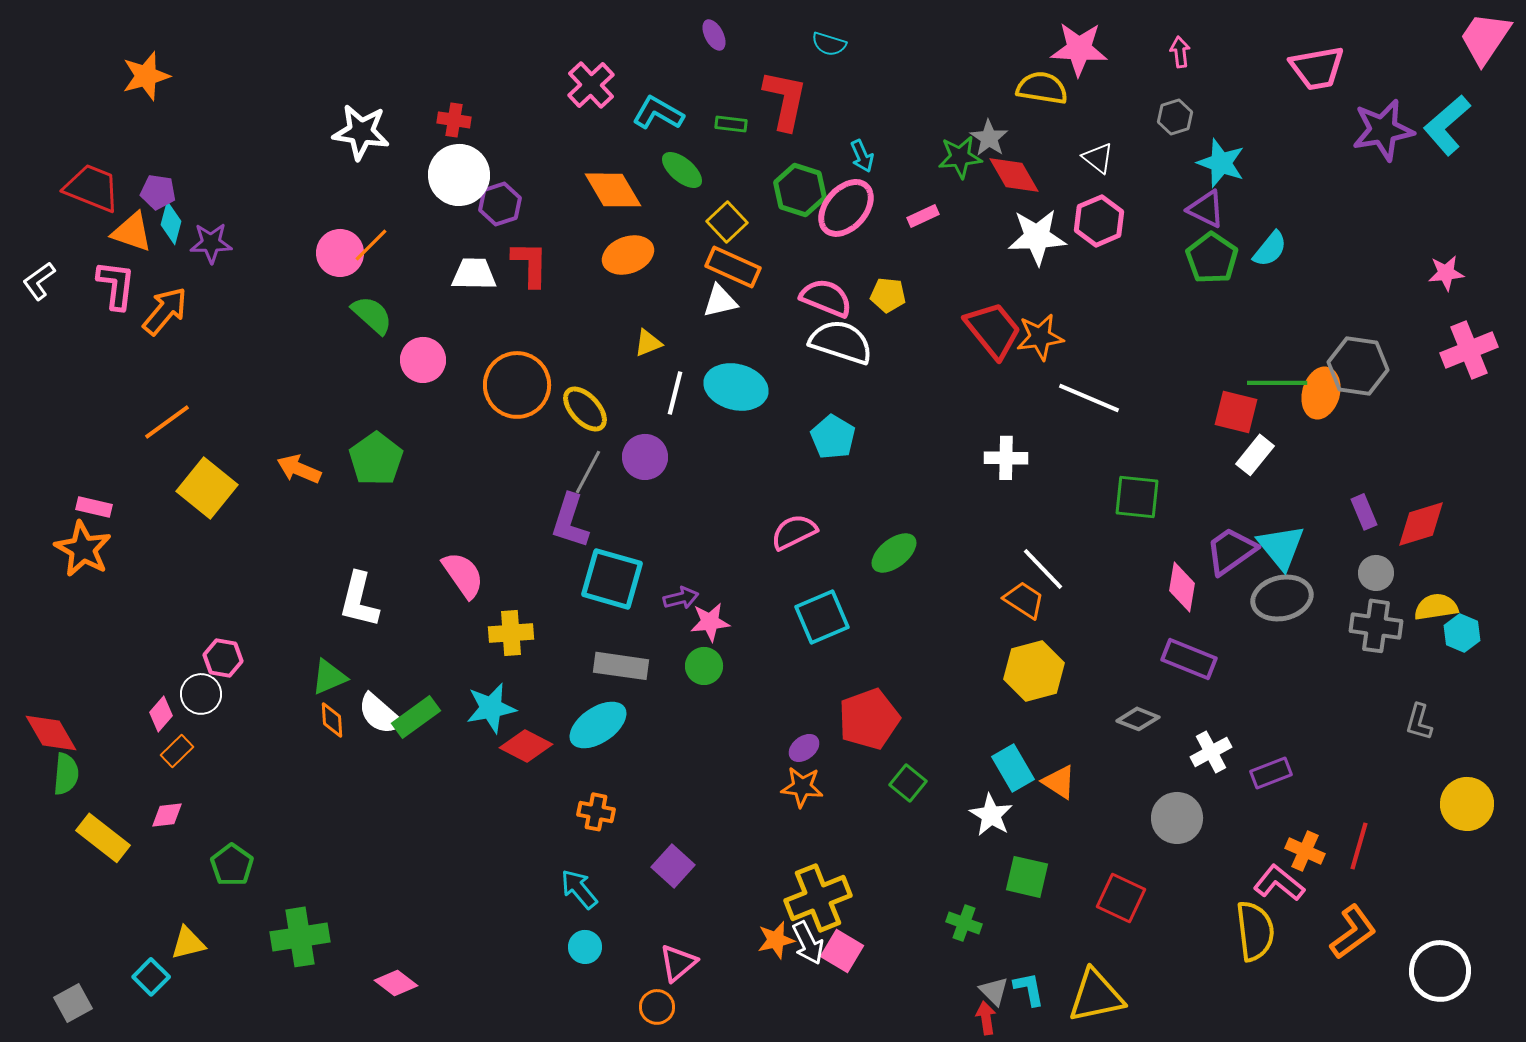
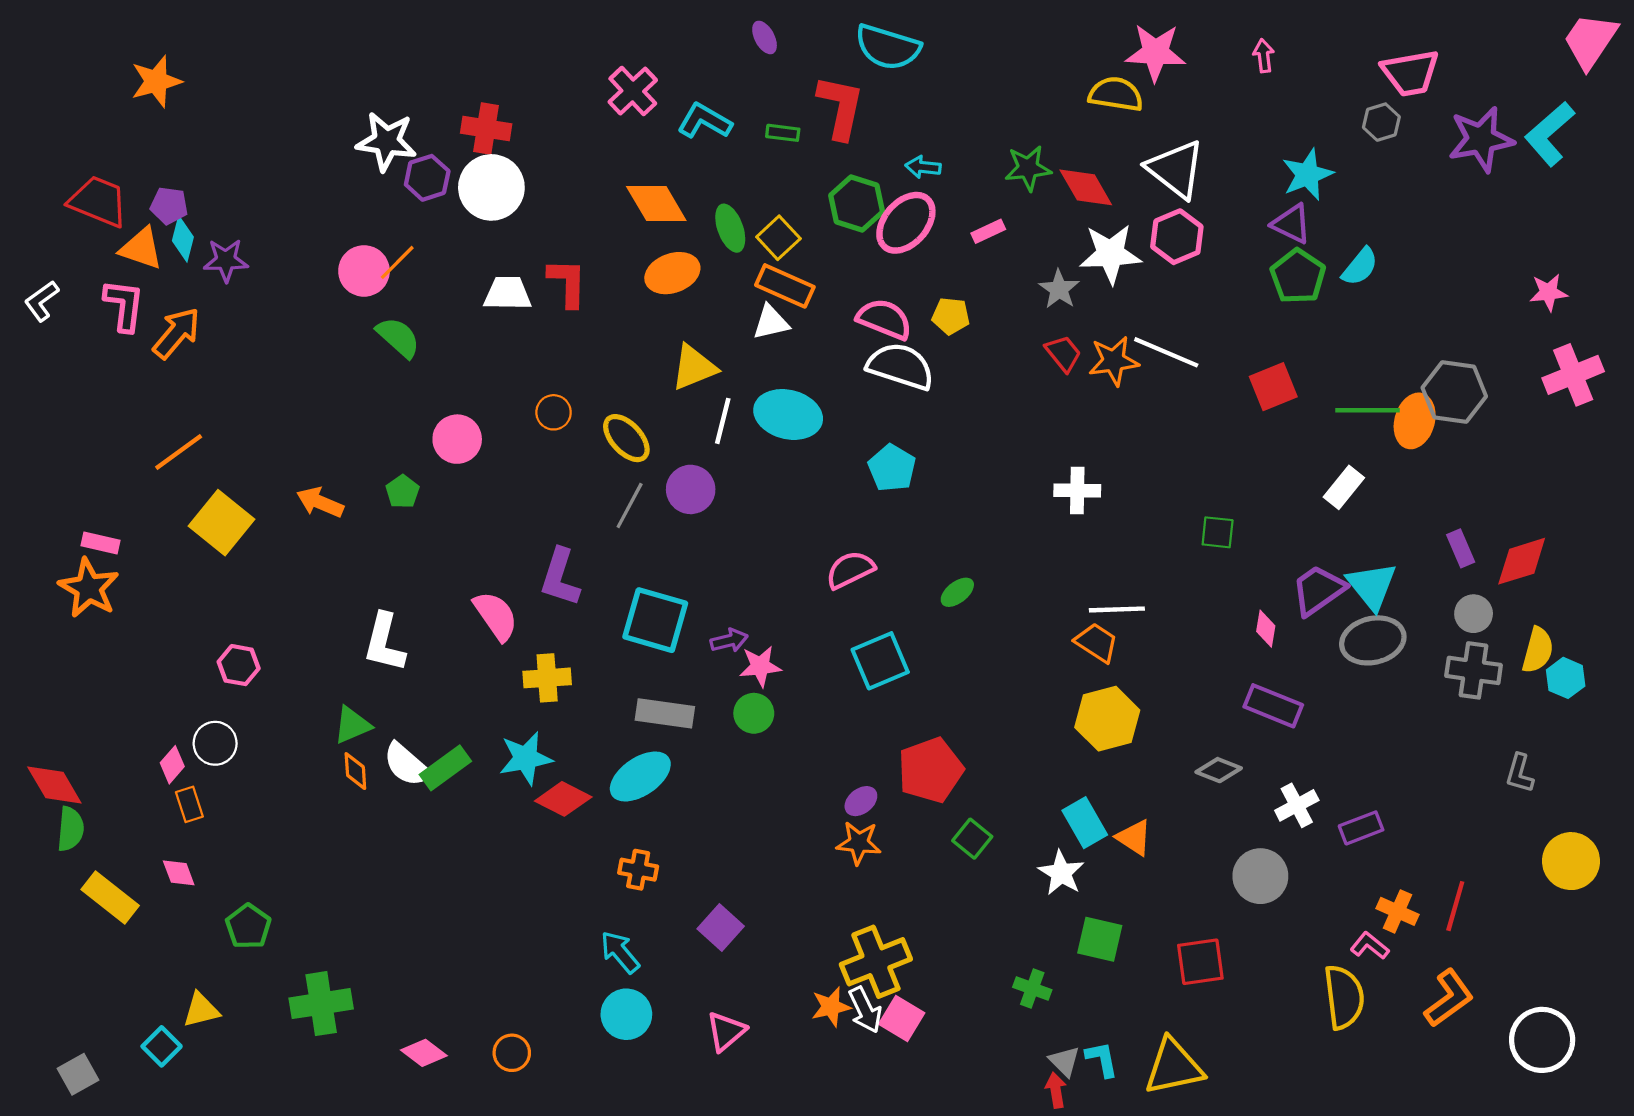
cyan semicircle: (829, 44) -> (888, 47), size x1.8
gray hexagon: (1175, 117) -> (1381, 122), moved
red cross: (454, 120) -> (486, 129), size x1.4
gray star: (989, 138) -> (1059, 289), moved
cyan arrow: (862, 156) -> (923, 167), turned 120
white triangle: (1098, 158) -> (1176, 169), size x1.8
cyan star: (1221, 163) -> (1308, 175), turned 30
green ellipse: (682, 170) -> (730, 228), moved, turned 30
purple hexagon: (500, 204) -> (427, 178), moved
red trapezoid: (993, 330) -> (1063, 353), size x0.6
yellow triangle: (648, 343) -> (694, 367), size x1.6
pink circle: (423, 360) -> (457, 439), moved
orange circle: (517, 385) -> (554, 412), size x0.5
white line: (1089, 398) -> (1166, 352), moved
red square: (1236, 412) -> (1273, 387), moved, turned -36
green pentagon: (376, 459) -> (403, 492), size x0.6
green square: (1137, 497) -> (1218, 532), size x0.7
purple L-shape: (570, 521) -> (560, 577), moved
green ellipse: (894, 553) -> (957, 592), size x0.7
white line: (1043, 569) -> (1117, 609), turned -48
pink diamond: (1182, 587) -> (1266, 629), size x0.7
yellow semicircle: (1436, 607) -> (1538, 650), turned 114
pink hexagon: (223, 658) -> (239, 665), moved
orange rectangle: (177, 751) -> (189, 804), turned -64
pink diamond: (167, 815) -> (179, 873), turned 76
pink L-shape: (1279, 883) -> (1370, 946), size x0.7
red square: (1121, 898) -> (1200, 962), turned -33
cyan circle: (585, 947) -> (626, 1014), size x1.4
orange circle: (657, 1007) -> (512, 1053), moved

